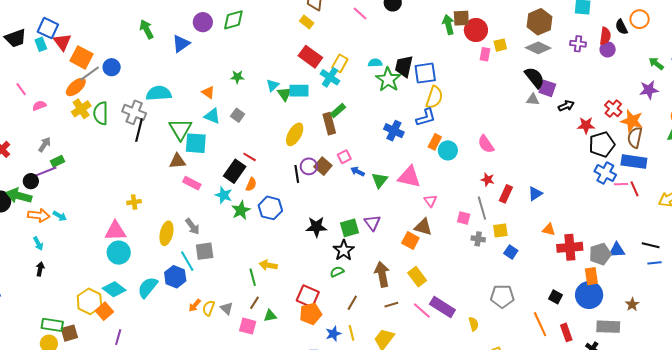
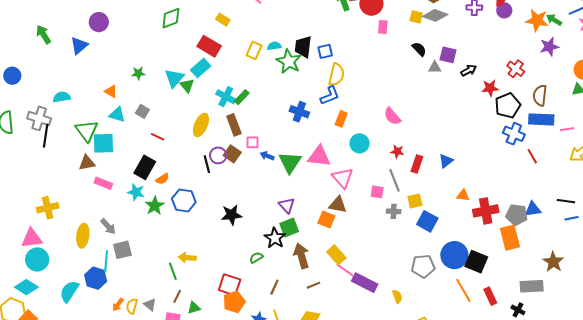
green diamond: (233, 20) -> (171, 18), moved
yellow rectangle: (307, 22) -> (223, 20), moved
yellow square: (500, 45) -> (416, 17), moved, turned 32
yellow rectangle: (340, 63) -> (254, 50), moved
blue square: (425, 73) -> (325, 51), size x0.7
cyan cross: (330, 77) -> (226, 97), moved
black semicircle: (535, 78) -> (419, 49), moved, size x0.7
cyan triangle: (273, 85) -> (174, 78), size x1.5
cyan rectangle: (299, 91) -> (201, 68), moved, turned -36
cyan semicircle: (159, 93) -> (62, 97), size x0.7
orange star: (632, 121) -> (537, 20), moved
brown rectangle: (329, 124) -> (234, 125), moved
cyan circle: (448, 150) -> (360, 143), moved
red line: (250, 157) -> (158, 137), moved
pink square: (344, 157) -> (252, 142), turned 32
green triangle: (380, 180) -> (290, 162), size x1.4
orange semicircle: (251, 184) -> (162, 179), turned 40
pink line: (621, 184) -> (567, 129), moved
red line: (635, 189) -> (532, 156), moved
pink triangle: (430, 201) -> (343, 178), size x1.6
yellow cross: (134, 202) -> (48, 208), size x1.5
green square: (350, 228) -> (289, 227), moved
black star: (344, 250) -> (275, 238), moved
blue square: (511, 252) -> (427, 221), size x1.5
gray pentagon: (600, 254) -> (517, 215), turned 30
cyan line: (187, 261) -> (106, 261), turned 40
orange rectangle: (591, 276) -> (510, 238), size x1.4
cyan diamond: (114, 289) -> (26, 287), moved
blue circle: (589, 295) -> (454, 255), moved
black square: (556, 297) -> (476, 262), size x1.6
brown star: (632, 304) -> (553, 262), size x1.5
pink line: (422, 310) -> (345, 270), moved

